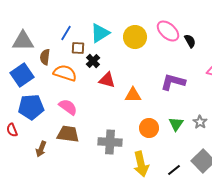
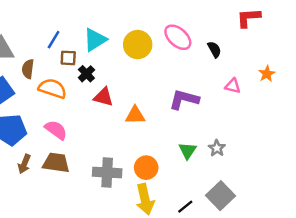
black semicircle: (190, 41) -> (214, 49), moved
orange circle: (149, 128) -> (146, 168), moved
brown arrow: (41, 149) -> (24, 164), moved

